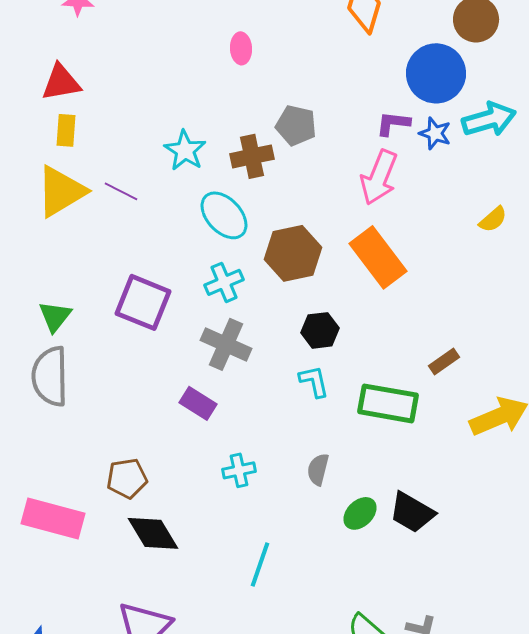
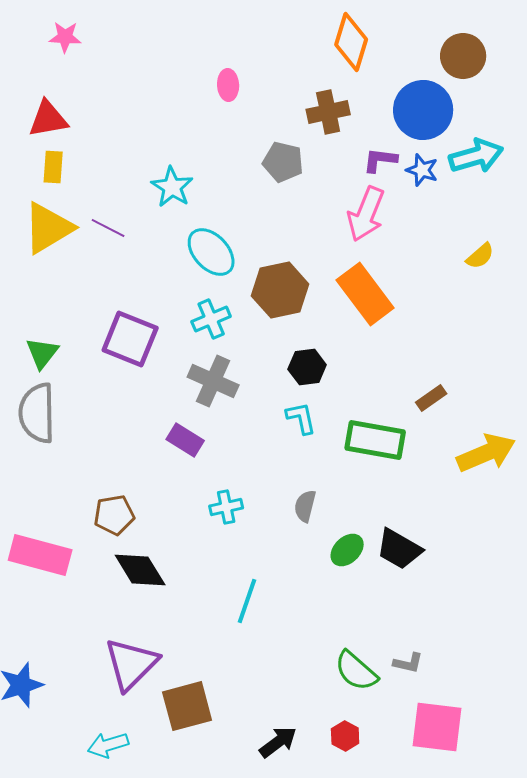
brown cross: (252, 156) -> (328, 112), moved

